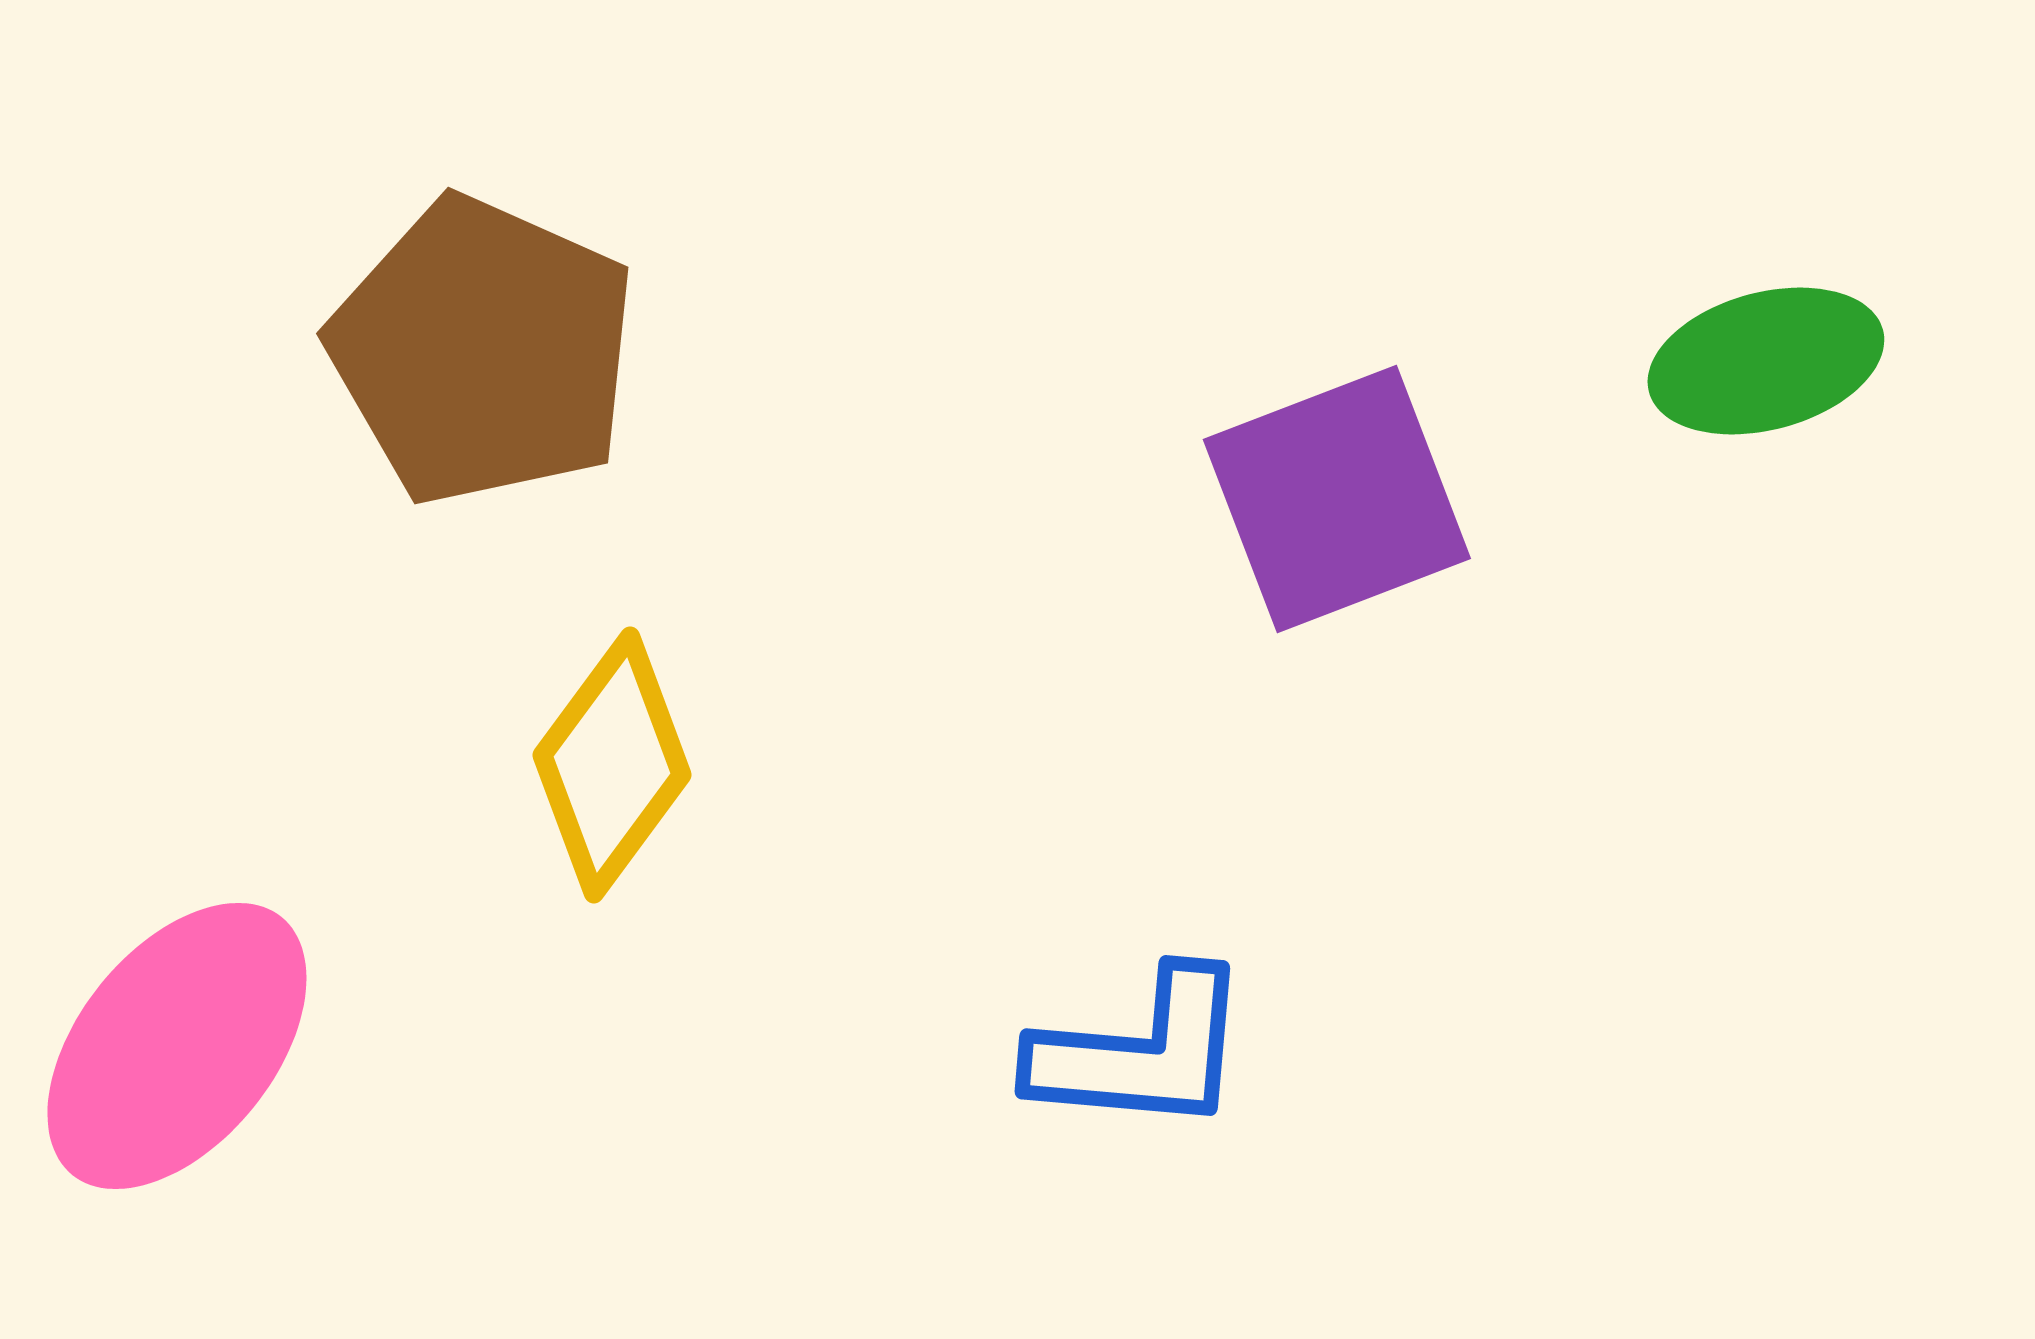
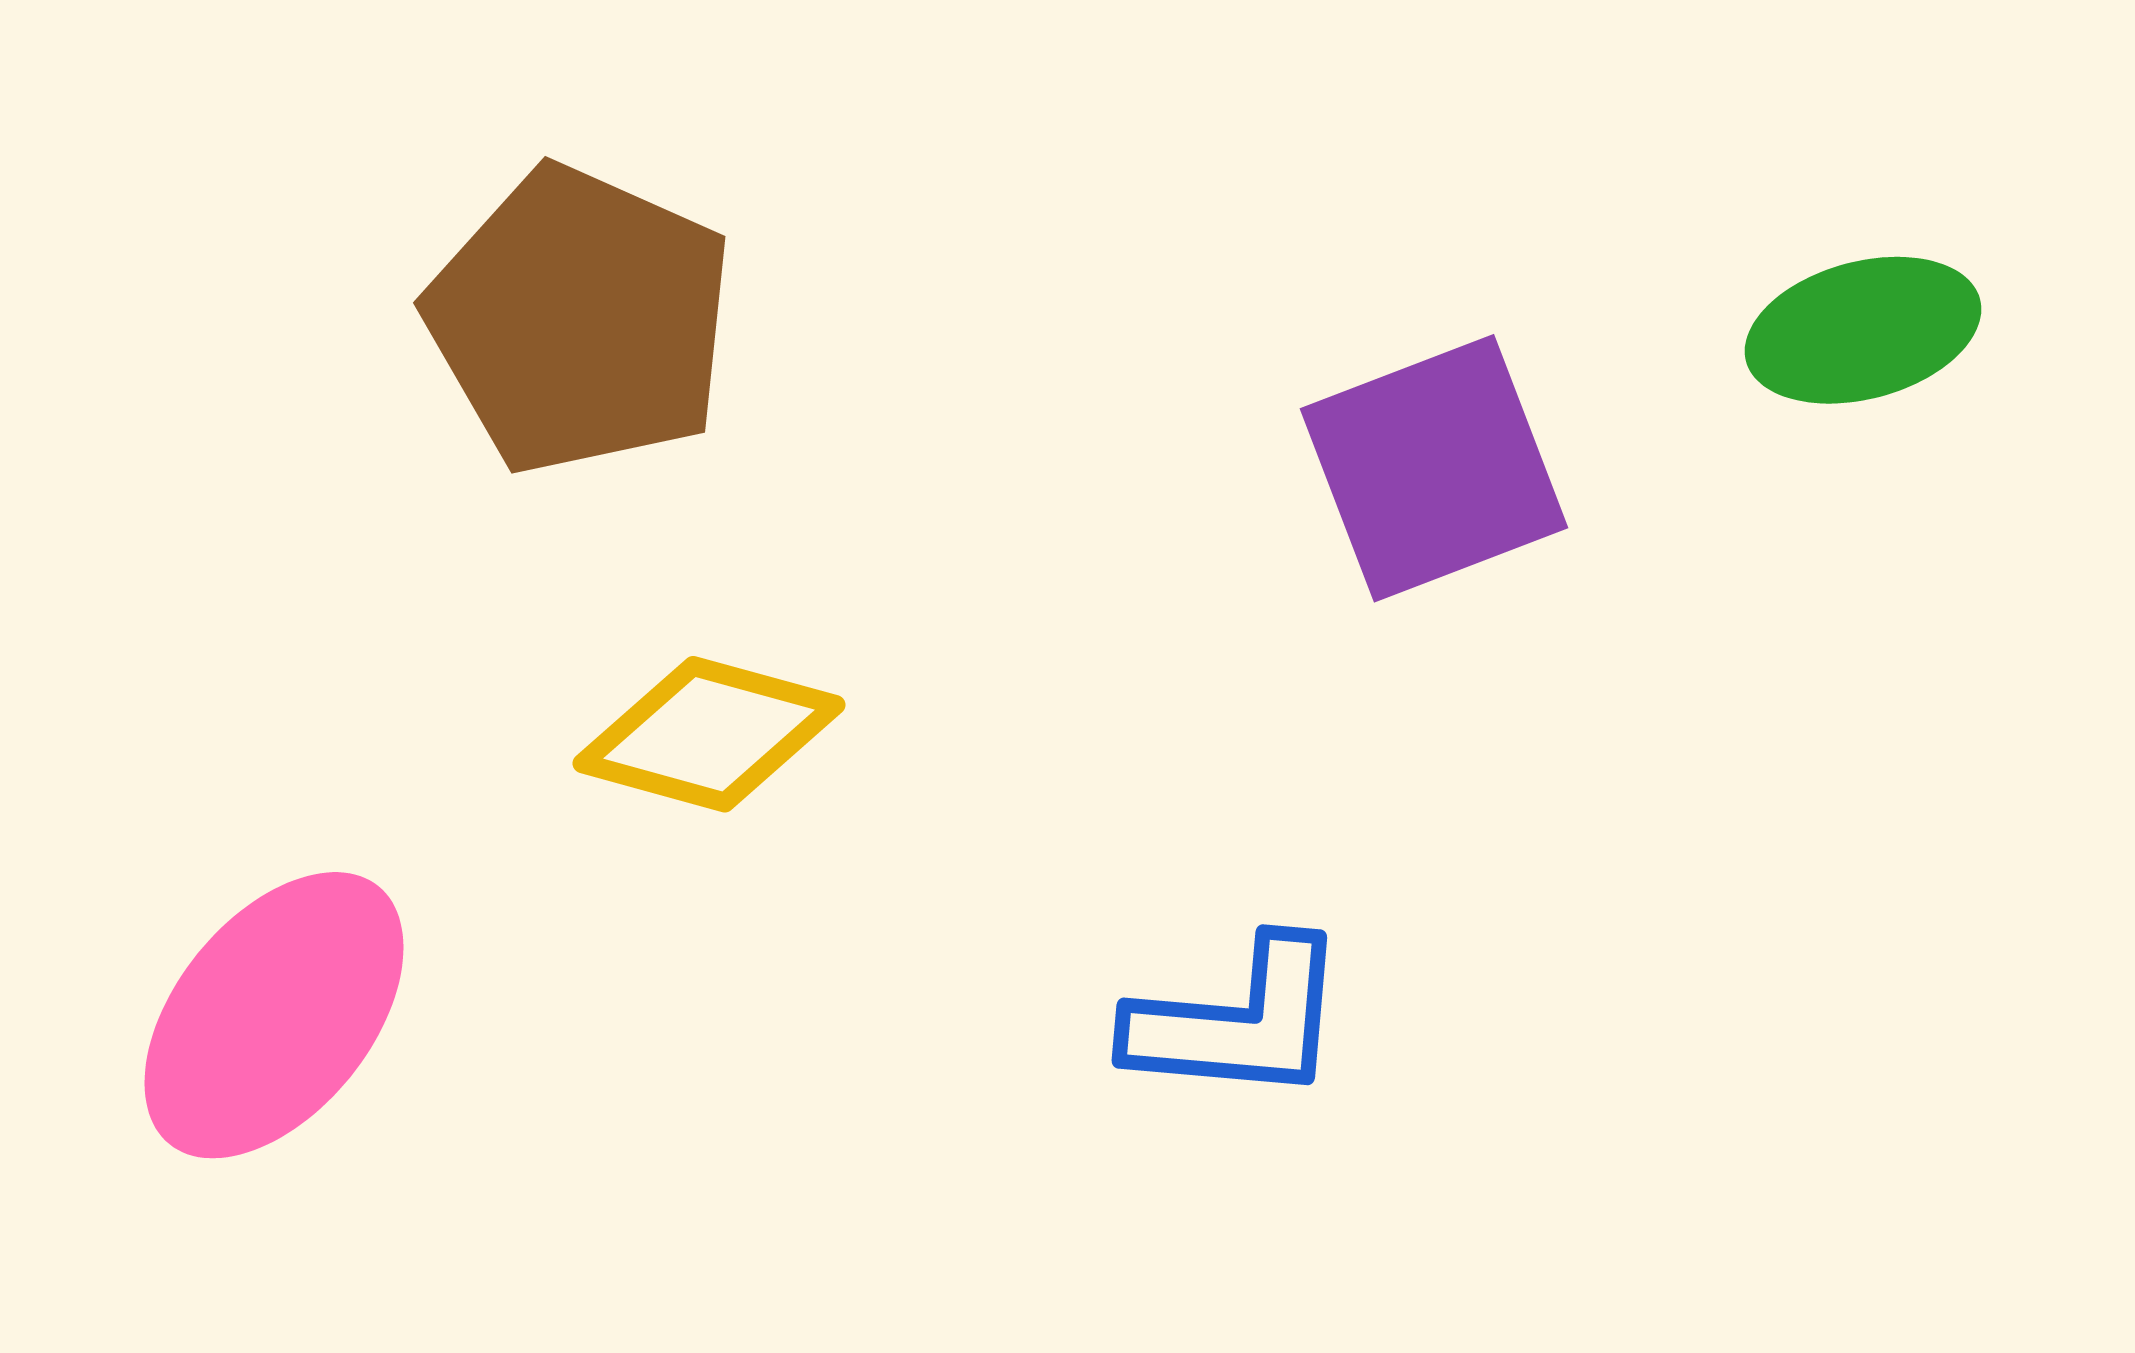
yellow diamond: (612, 765) -> (709, 734), turned 69

